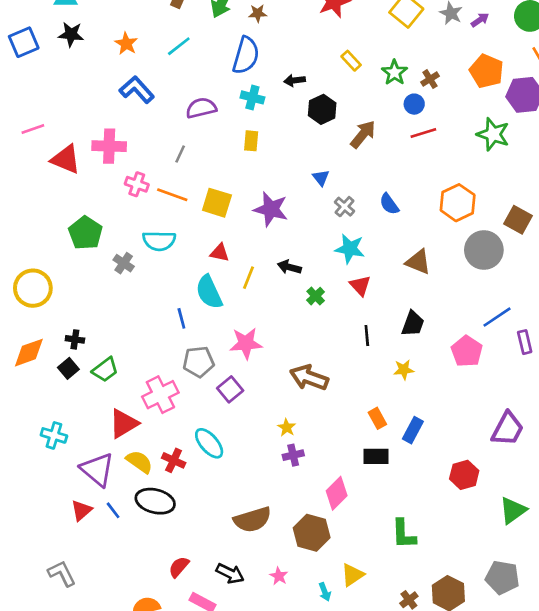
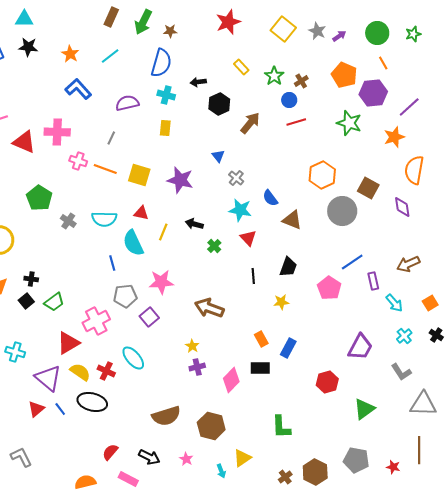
blue semicircle: (389, 204) -> (270, 198), moved
cyan semicircle: (159, 241) -> (104, 219), moved
pink diamond: (337, 493) -> (231, 380), moved

